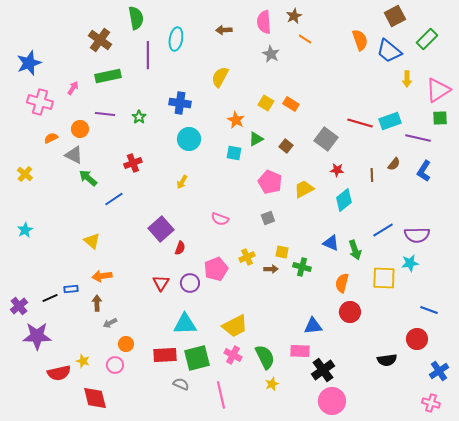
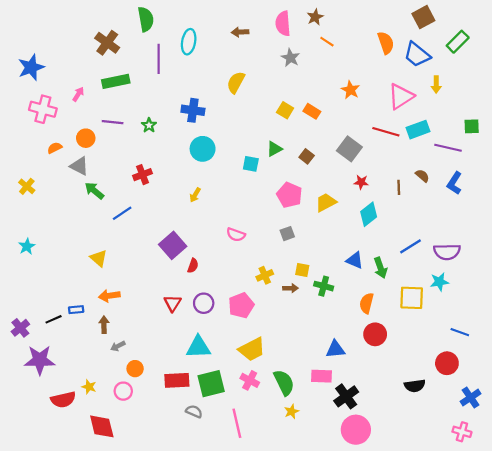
pink triangle: (438, 90) -> (401, 96), moved
orange star: (236, 120) -> (350, 90), moved
brown semicircle: (394, 164) -> (422, 176), turned -88
pink pentagon: (216, 269) -> (241, 305), moved

